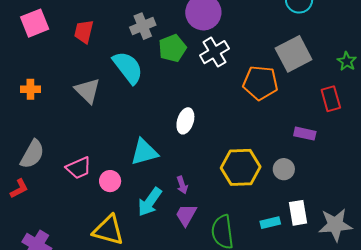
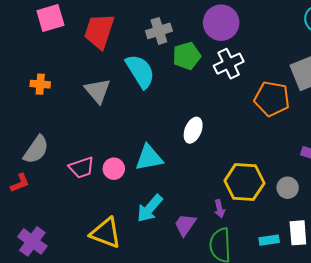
red trapezoid: (84, 32) -> (99, 31), size x1.5
pink circle: (110, 181) -> (114, 169), moved
purple arrow: (182, 185) -> (220, 209), moved

